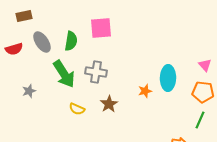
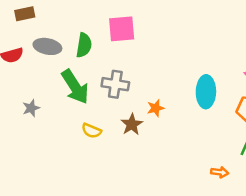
gray ellipse: (42, 42) -> (47, 46), turned -45
orange star: (145, 91) -> (156, 108), moved

